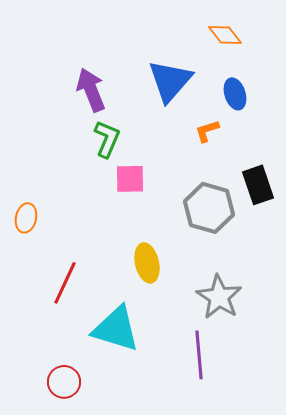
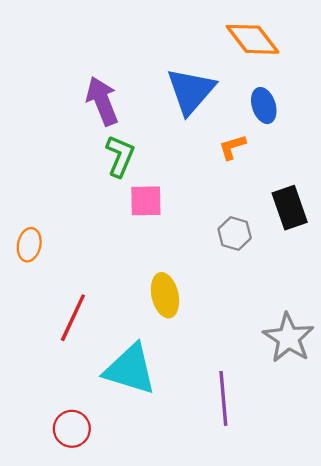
orange diamond: (225, 35) -> (253, 39), size x1.4
gray hexagon: (209, 208) -> (235, 233), size x0.6
gray star: (219, 297) -> (288, 338), moved

